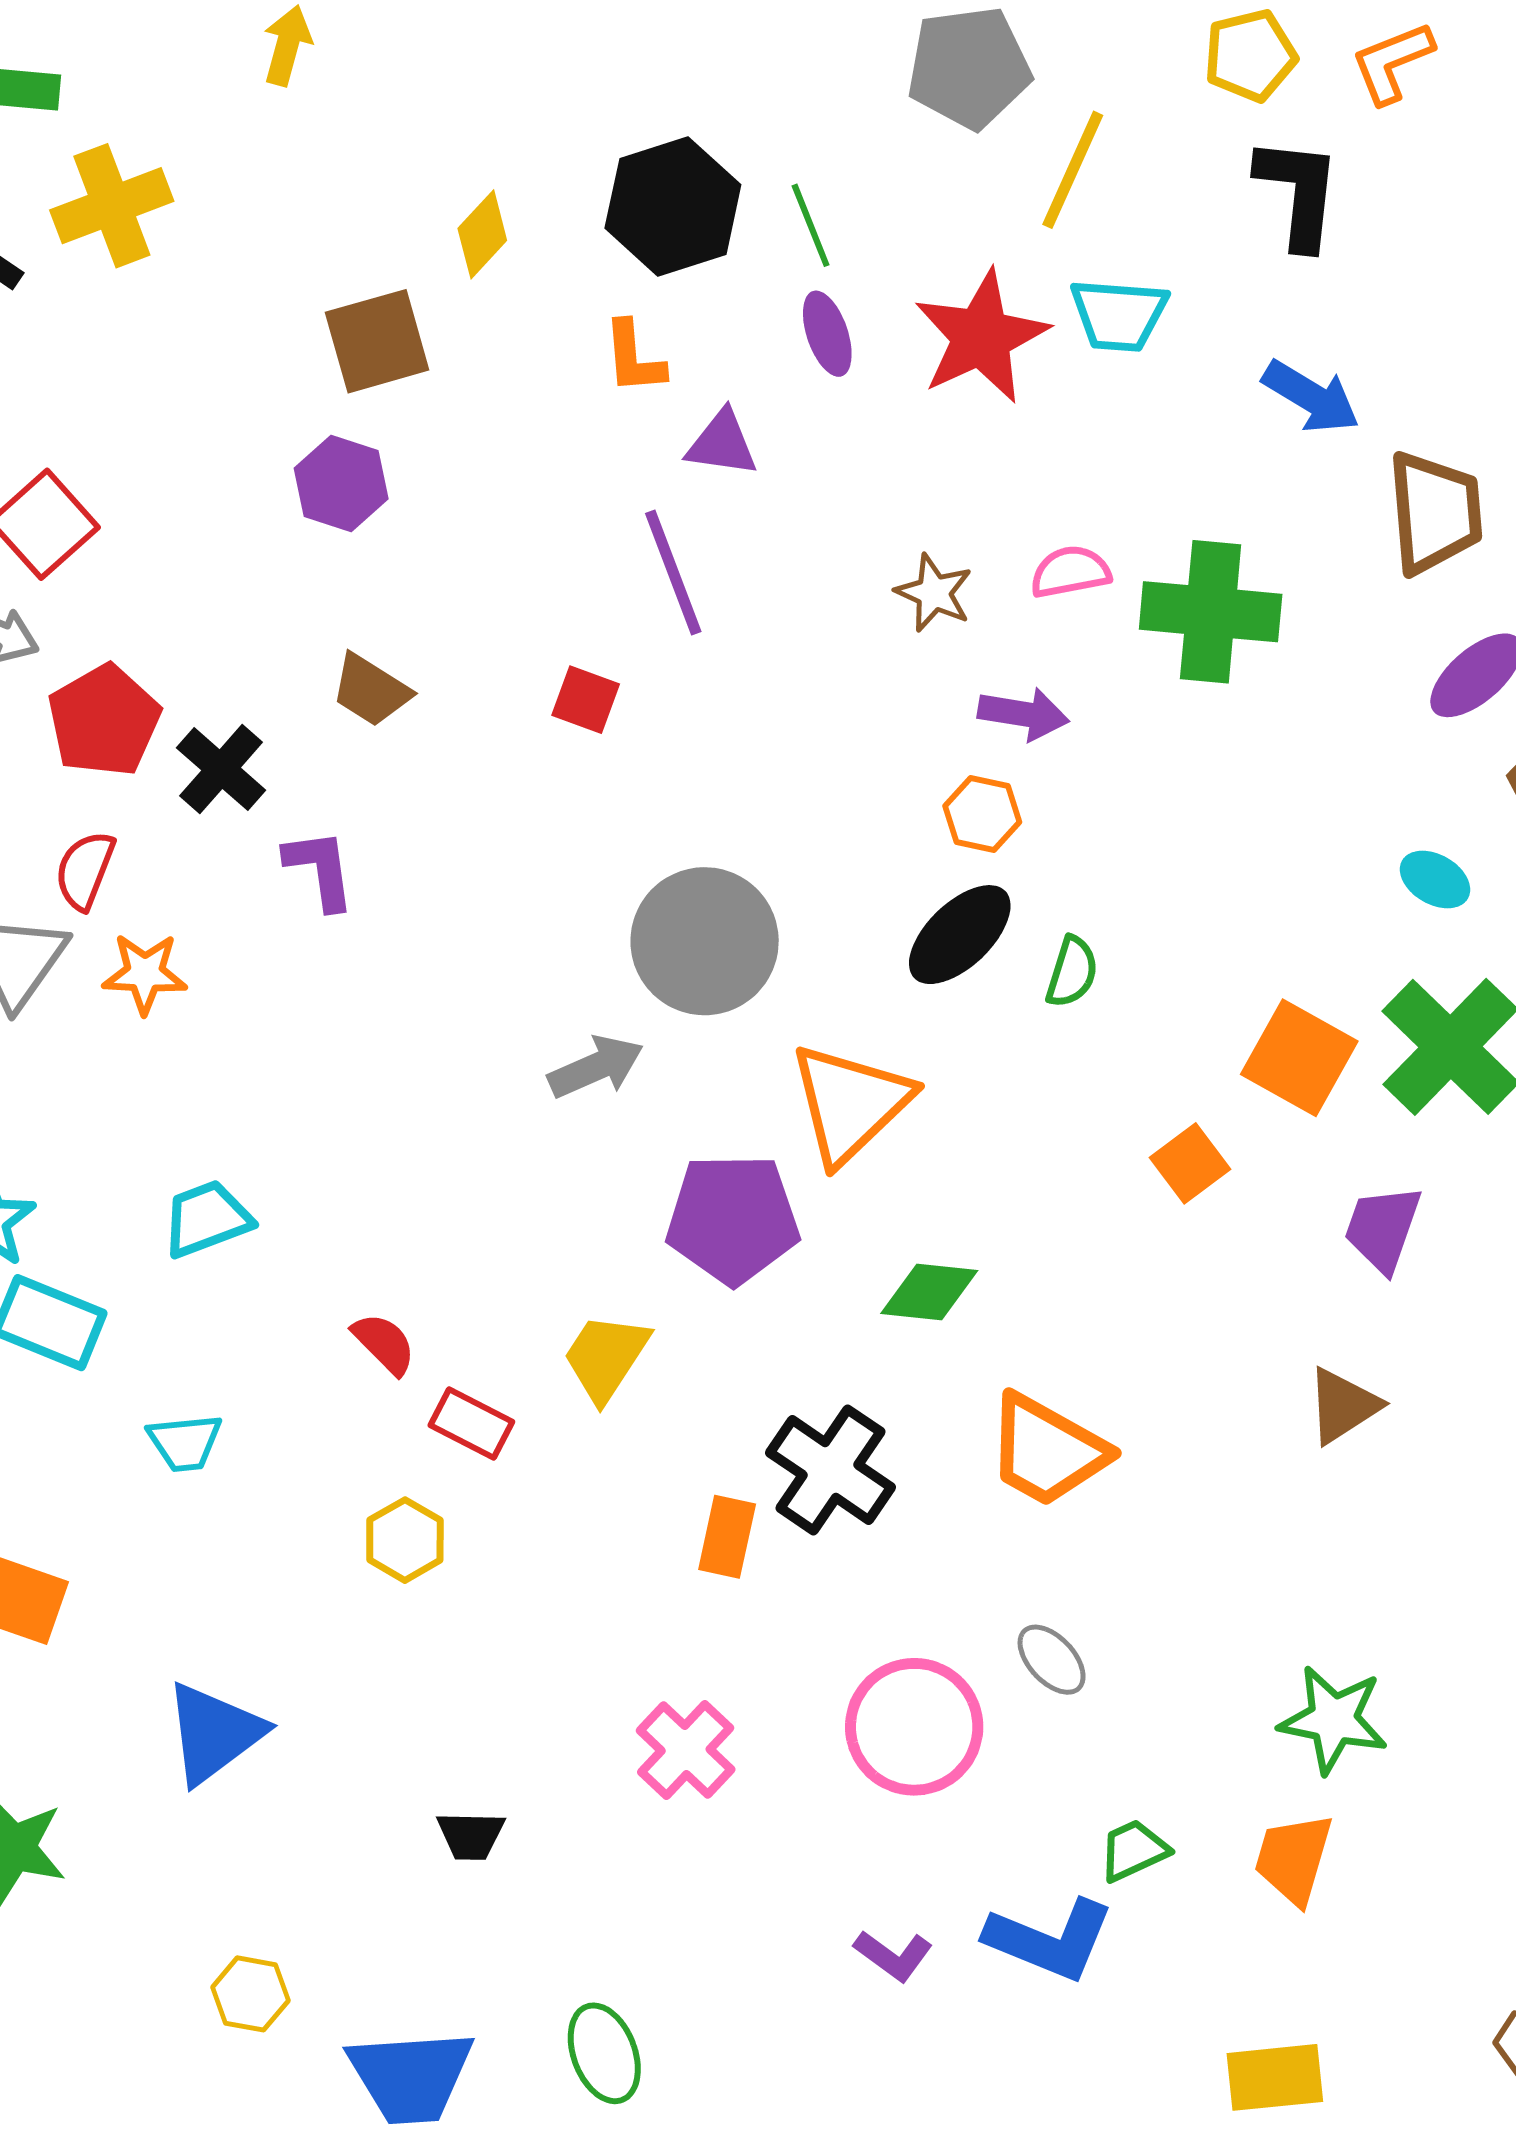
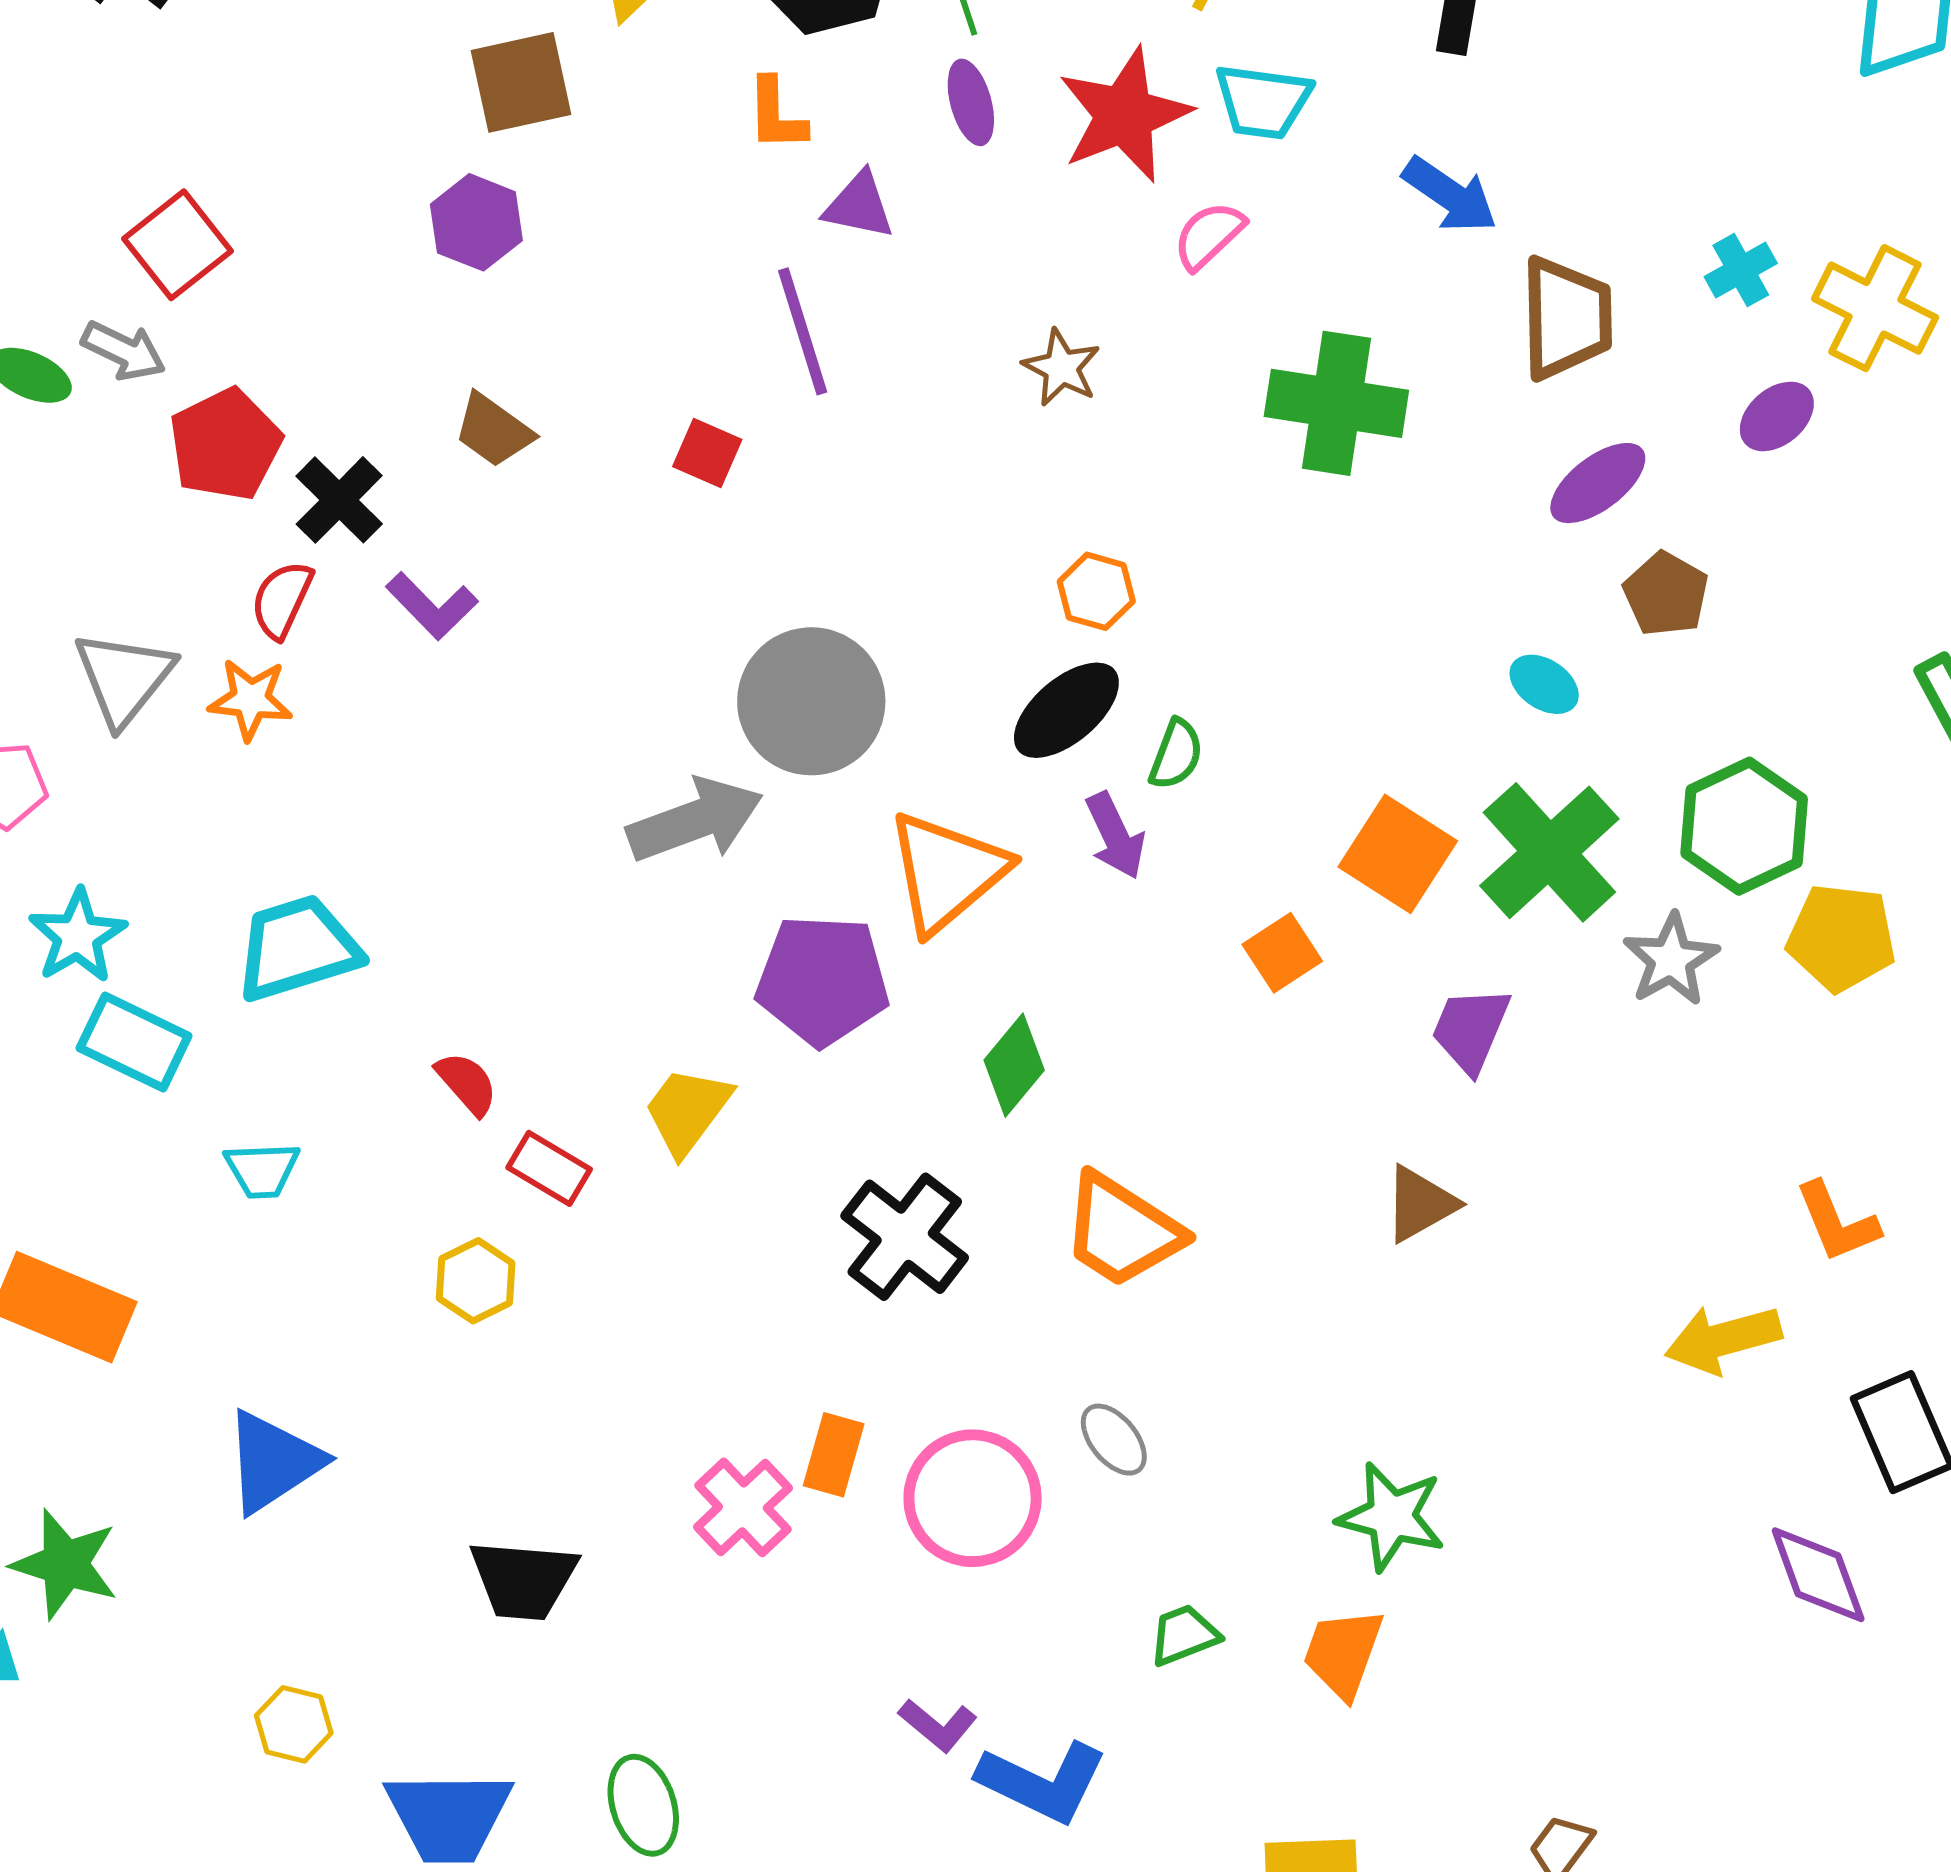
pink semicircle: (1070, 572) -> (1209, 235), moved, turned -36
purple arrow: (1023, 714) -> (1115, 836), moved, turned 52
purple L-shape: (320, 869) -> (432, 606), turned 140
red semicircle: (85, 870) -> (282, 600), moved
gray arrow: (596, 1067) -> (695, 820), size x1.4
cyan trapezoid: (207, 1219) -> (297, 948), size x1.4
green diamond: (929, 1292) -> (1014, 1065), turned -60
orange rectangle: (727, 1537) -> (834, 1455), moved
black trapezoid: (471, 1836) -> (523, 1580), size x1.6
blue L-shape: (1050, 1940) -> (1043, 1782), moved

